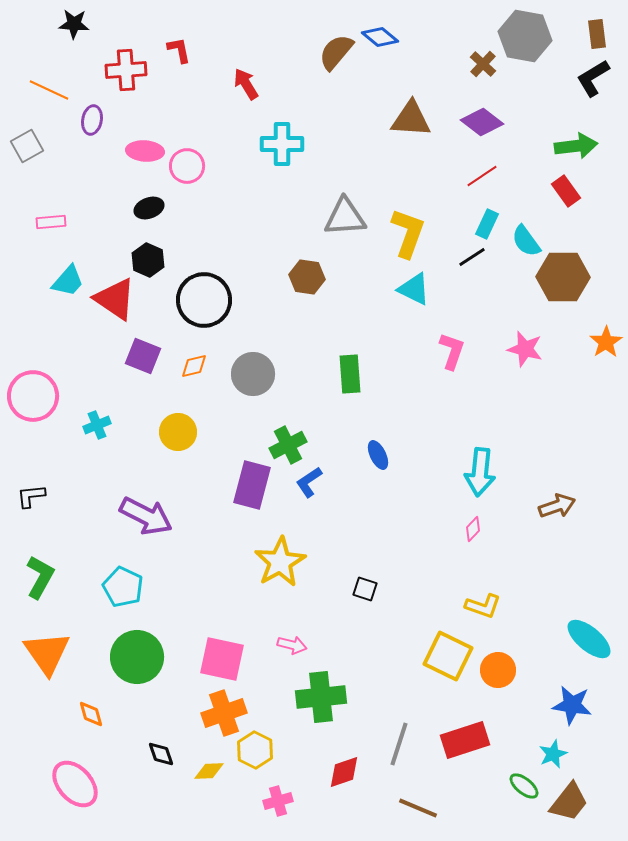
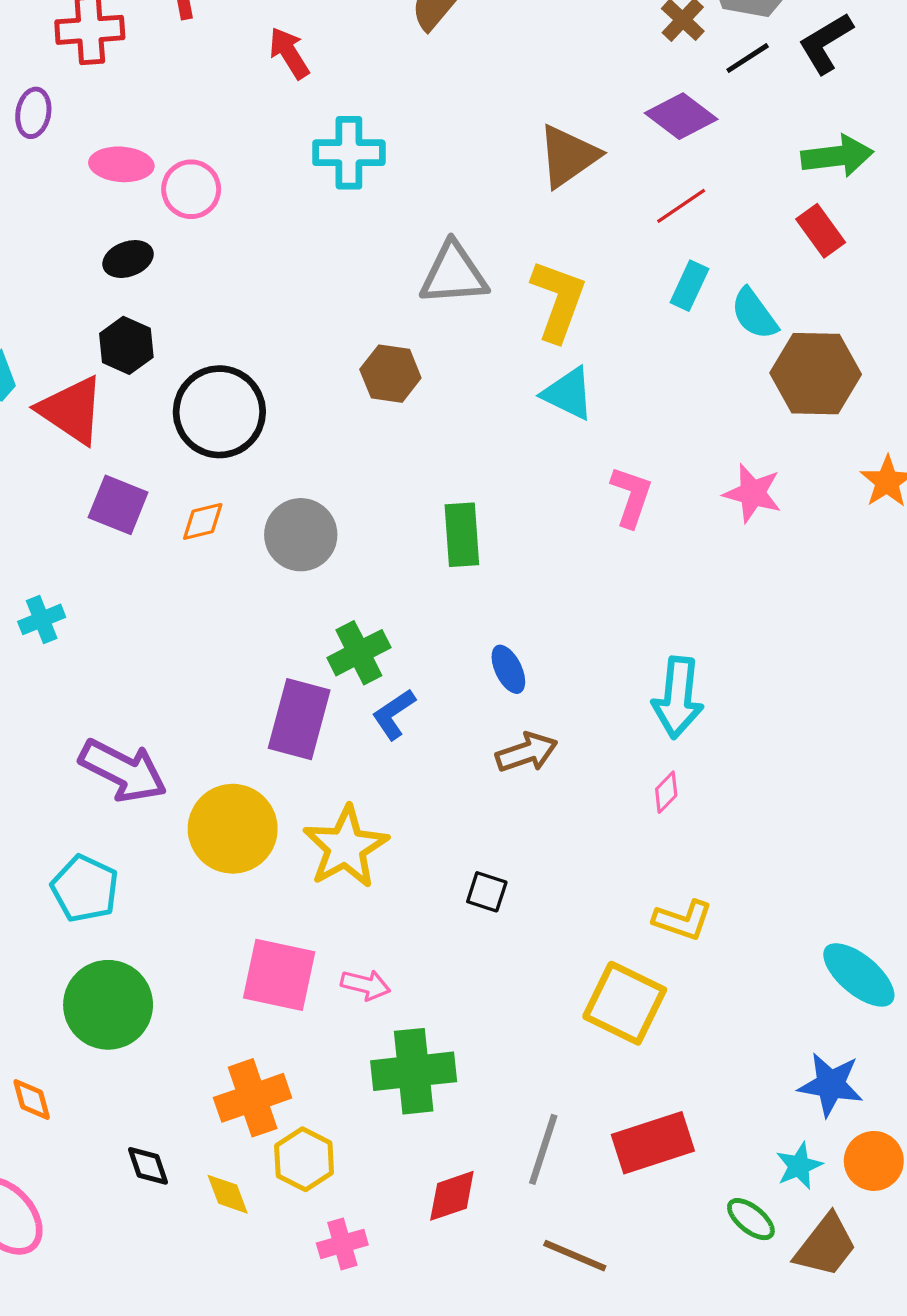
black L-shape: (593, 78) -> (826, 43), moved
brown triangle: (411, 119) -> (568, 156), moved, turned -39
black line: (472, 257) -> (748, 58), moved
yellow circle: (178, 432) -> (233, 829), moved, size x1.4
brown arrow: (557, 506) -> (527, 752), moved
pink square: (222, 659) -> (279, 975), moved
orange circle: (498, 670) -> (874, 1161), moved
yellow diamond: (209, 771) -> (228, 1194), turned 72

